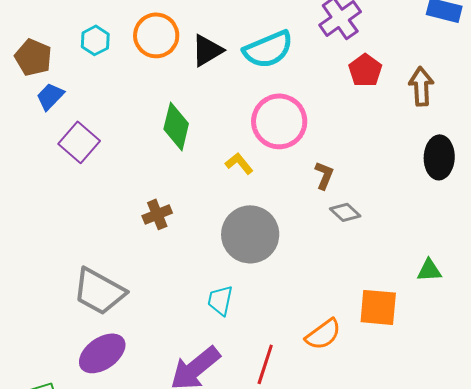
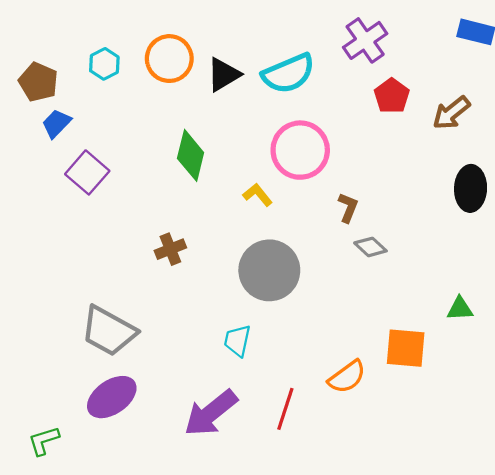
brown arrow: (421, 86) -> (451, 113), turned -126

